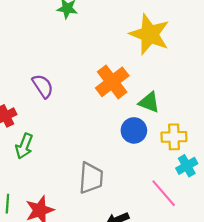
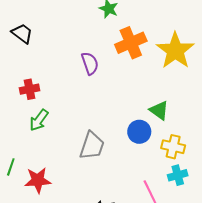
orange cross: (112, 82) -> (131, 43), moved
purple semicircle: (43, 86) -> (90, 63), moved
gray trapezoid: (91, 178) -> (92, 146), moved

